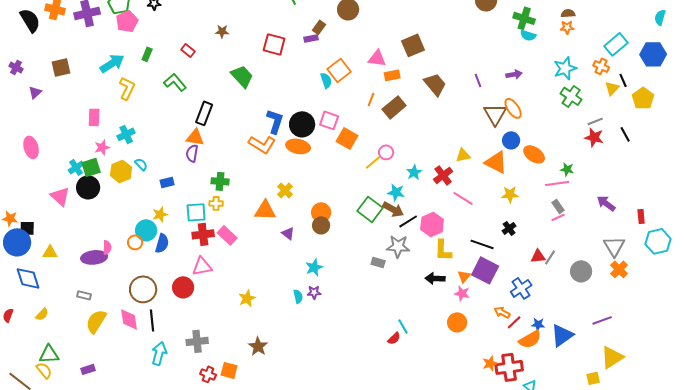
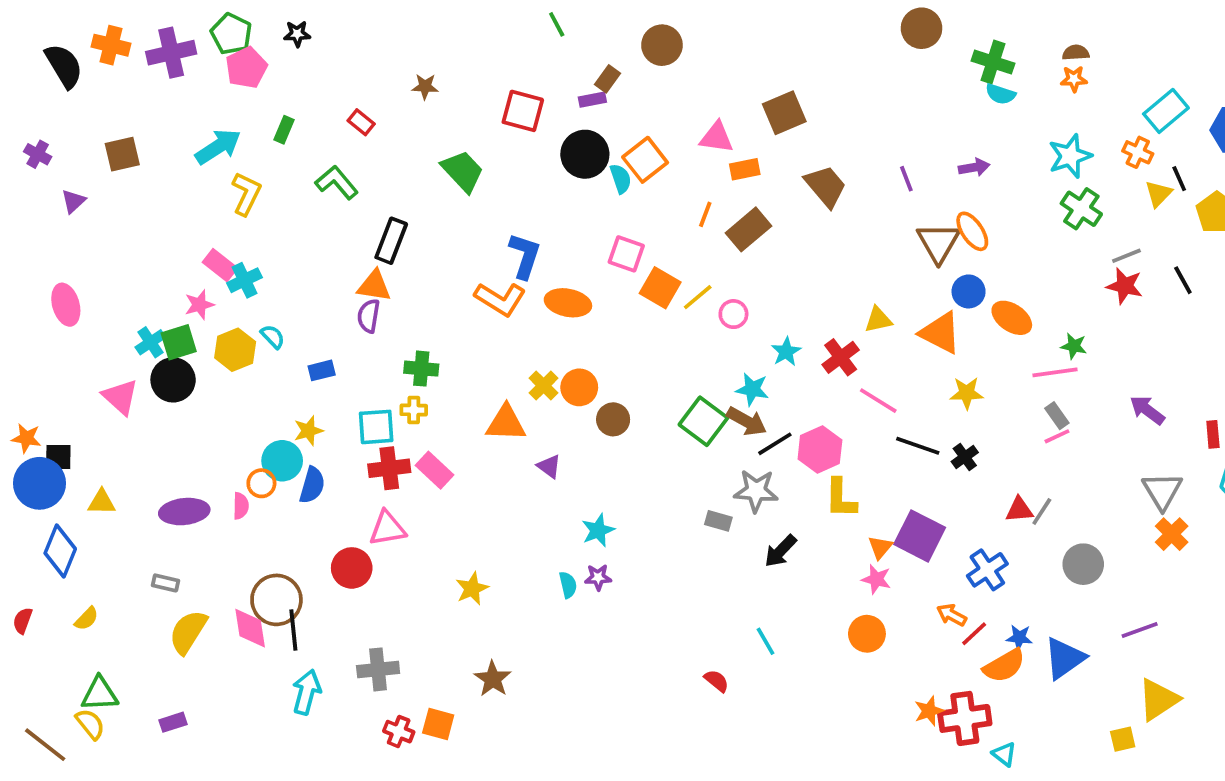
pink rectangle: (94, 117) -> (220, 265), moved, turned -54
black circle: (302, 124) -> (585, 154), moved
yellow line: (373, 162) -> (698, 297), moved
orange circle: (321, 212) -> (579, 387), moved
brown circle: (321, 225) -> (613, 419), moved
black line: (482, 244) -> (918, 446), moved
pink semicircle: (107, 247) -> (241, 506), moved
gray circle: (581, 271) -> (1083, 564), moved
blue diamond: (28, 278) -> (60, 551), turned 40
black arrow: (435, 278) -> (780, 551), moved, turned -48
brown circle: (143, 289) -> (276, 600), moved
red semicircle: (394, 338) -> (717, 681), moved, turned -96

